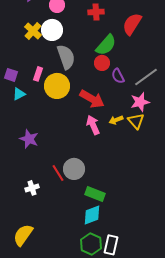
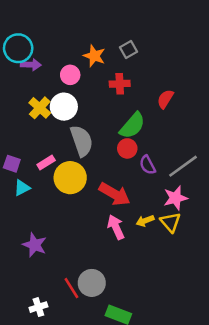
red semicircle: (132, 24) -> (165, 99), size x0.7
pink rectangle: (38, 74) -> (46, 162), turned 40

